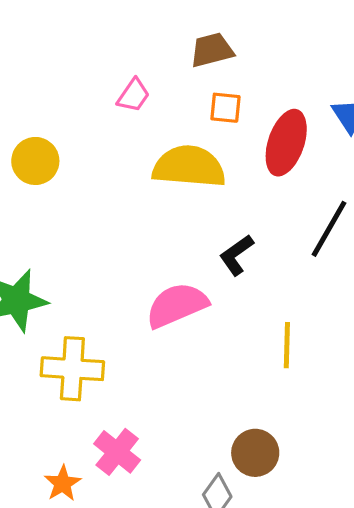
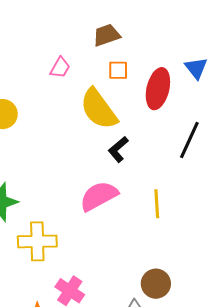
yellow semicircle: (189, 167) -> (99, 109), turned -126
black L-shape: (236, 255) -> (118, 149), moved
yellow line: (287, 345) -> (157, 204), moved

